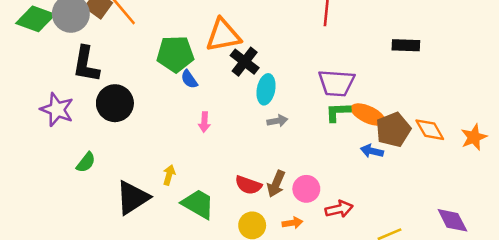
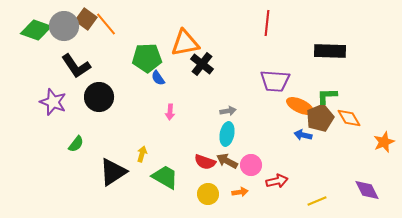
black rectangle: (406, 45) -> (330, 51), size x1.4
black L-shape: (86, 64) -> (76, 66), turned -44
cyan ellipse: (266, 89) -> (227, 134), moved
green L-shape: (338, 112) -> (327, 96), moved
orange star: (474, 137) -> (384, 142), moved
brown arrow: (276, 184) -> (227, 161), turned 95

